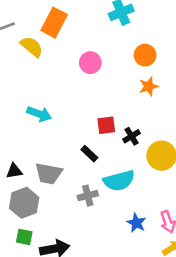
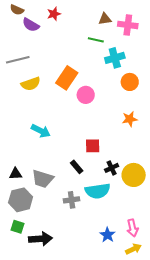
orange rectangle: (54, 23) -> (67, 78), moved
yellow semicircle: (32, 47) -> (31, 84), moved, turned 114
orange circle: (145, 55) -> (130, 82), moved
black cross: (132, 136) -> (112, 168), moved
blue star: (136, 223) -> (107, 235), moved

